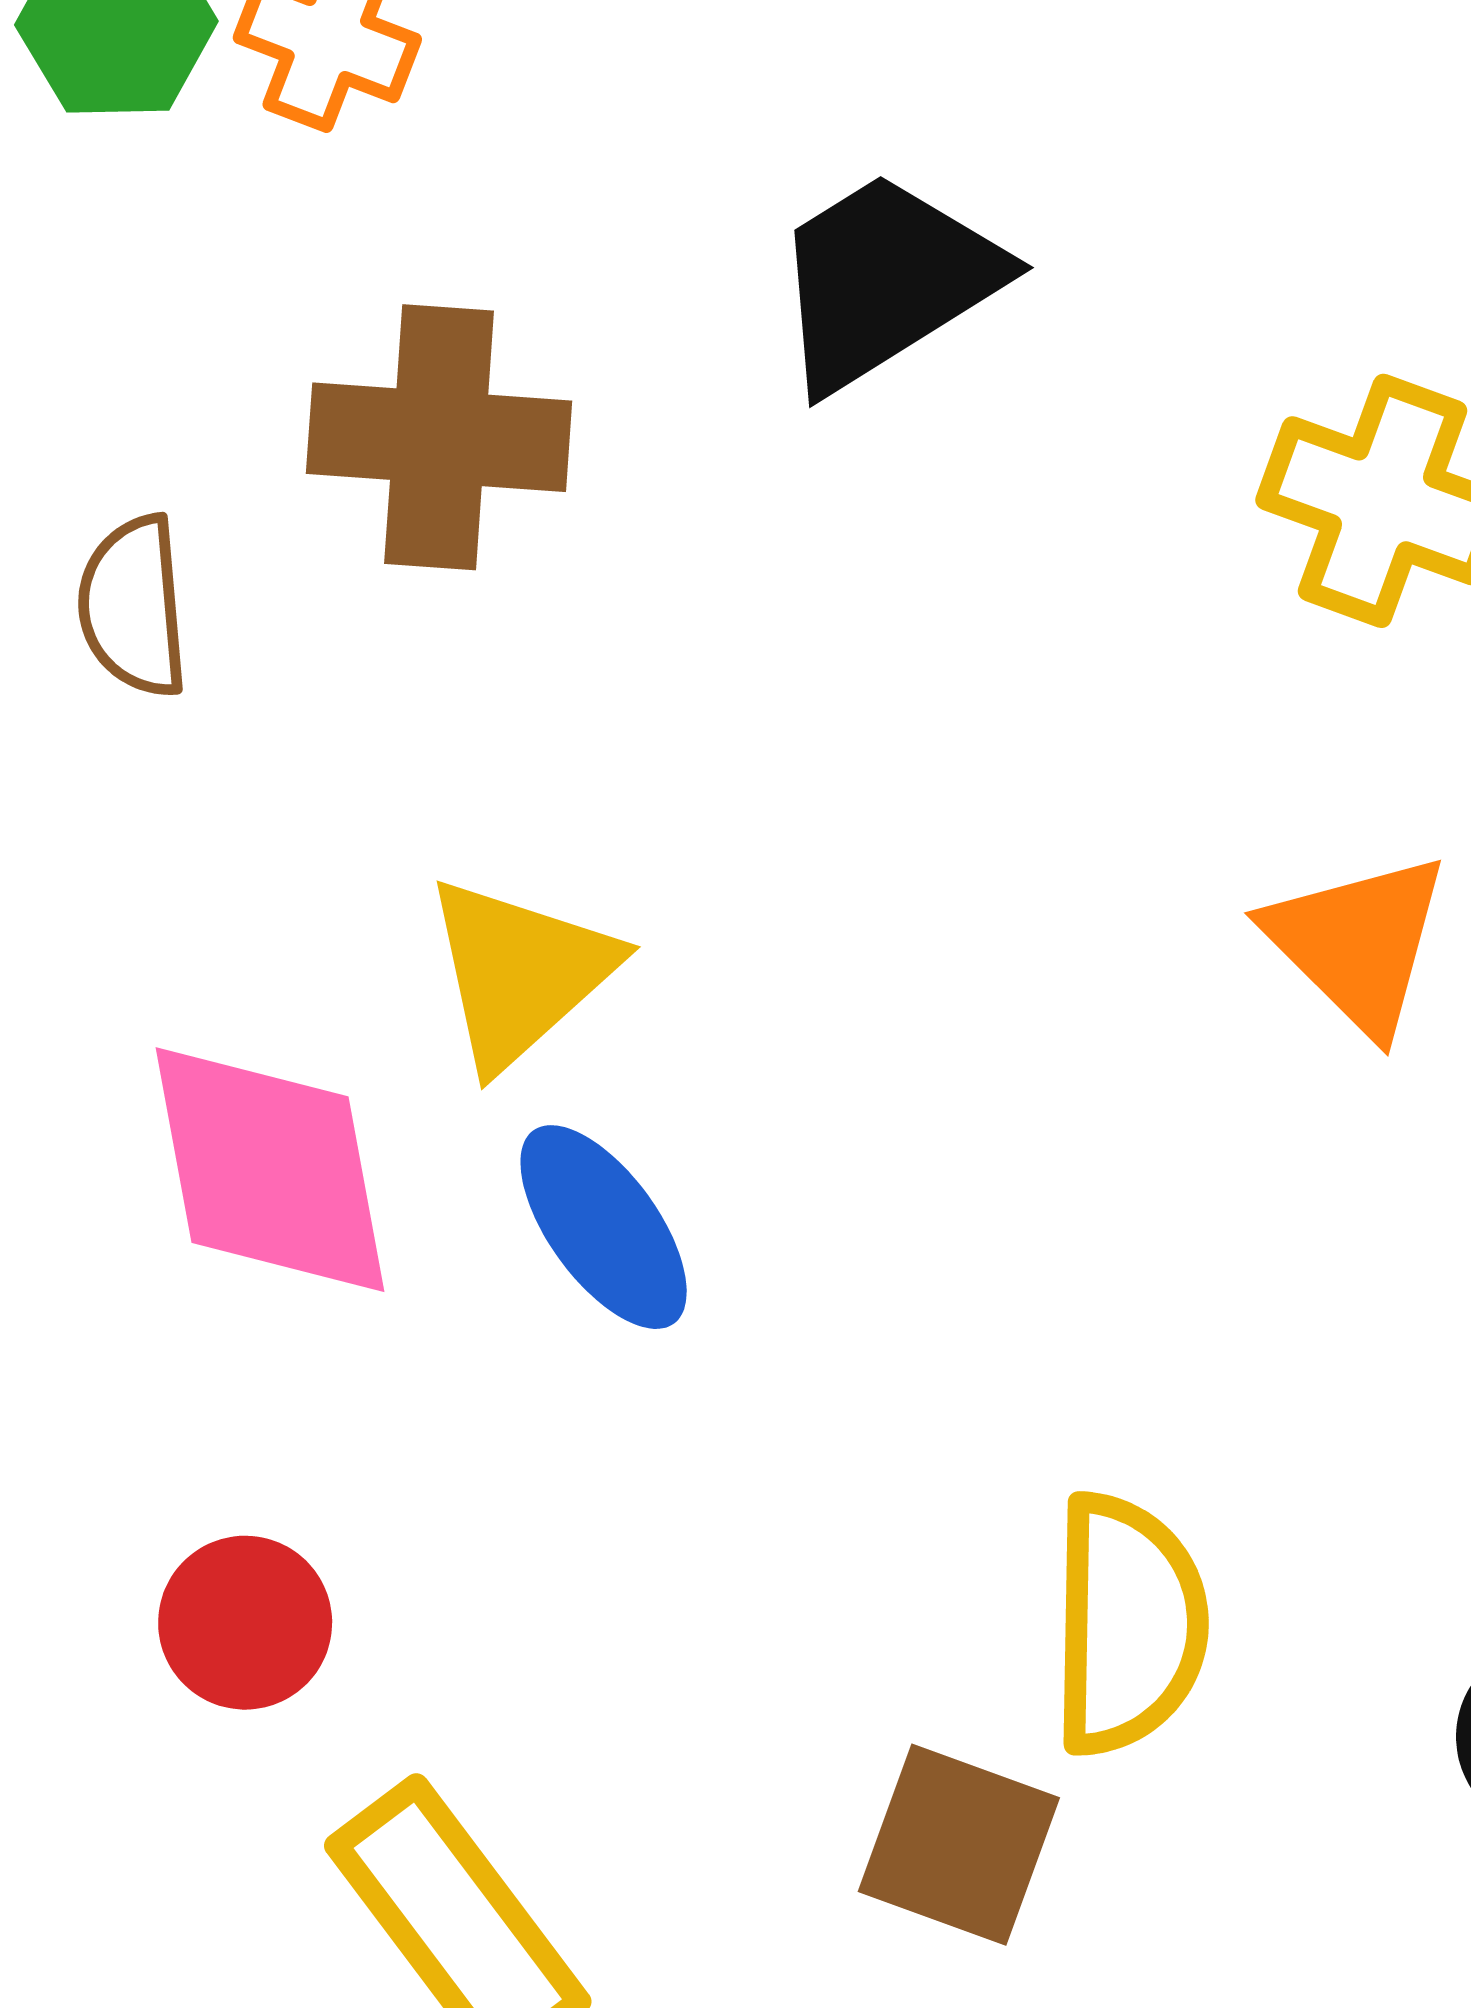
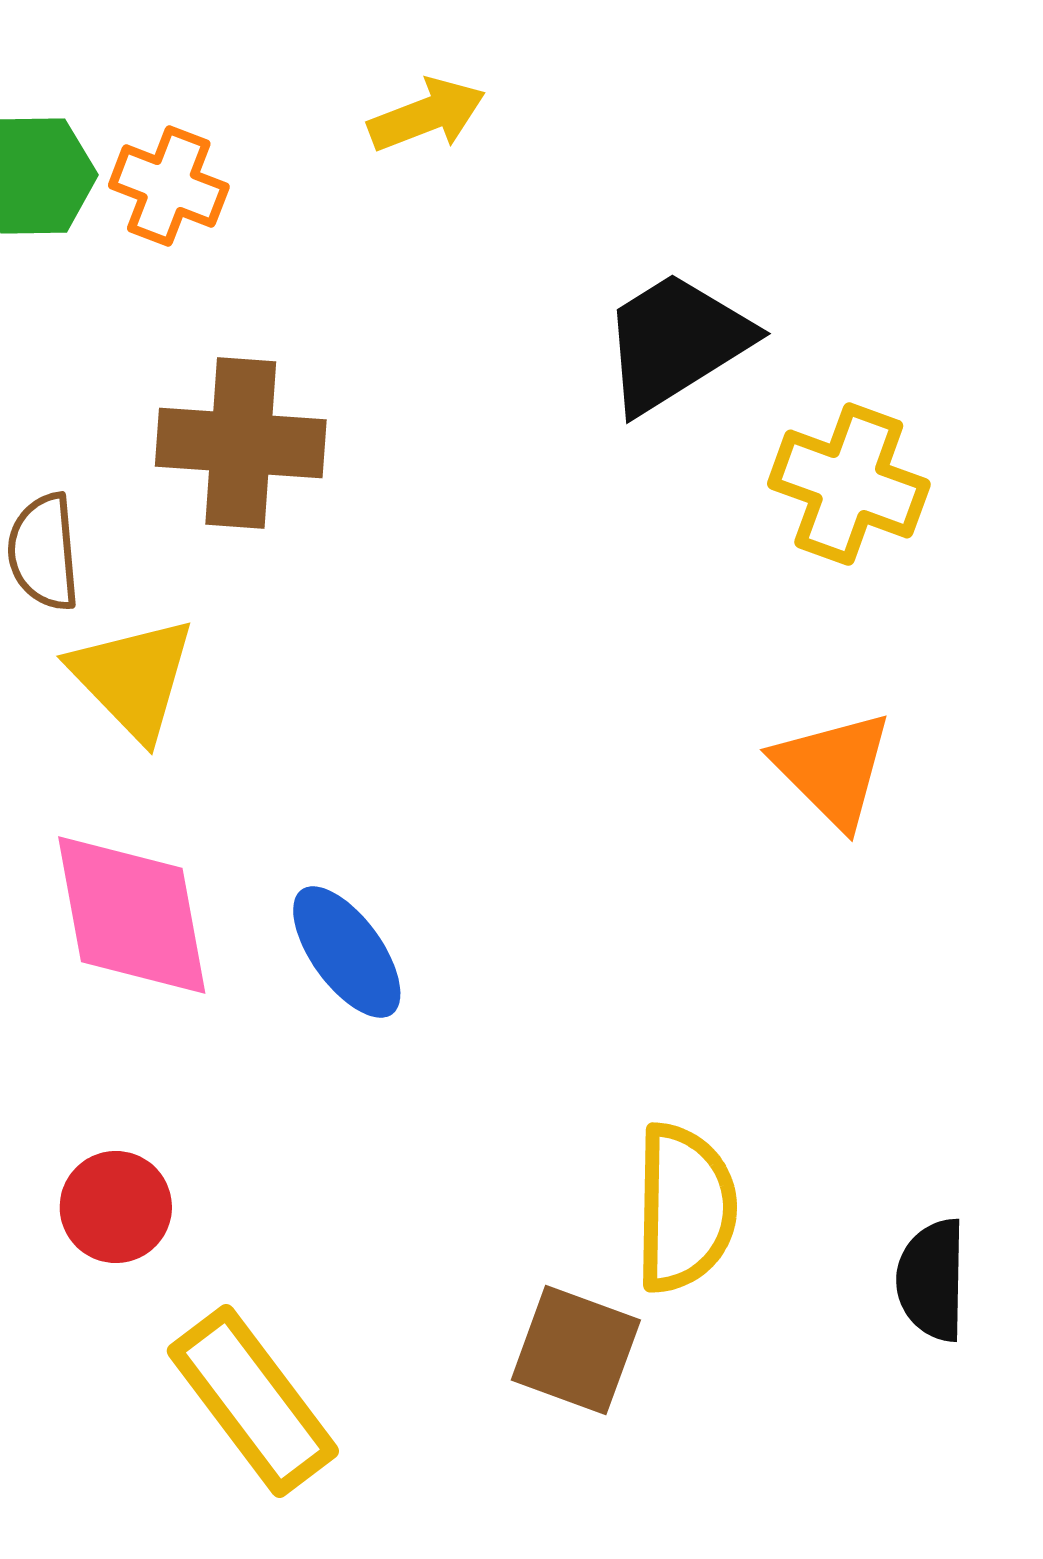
black trapezoid: (886, 281) -> (676, 342), moved
yellow triangle: (520, 973) -> (133, 678), moved, turned -32

